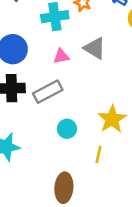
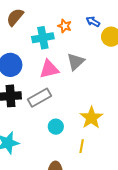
gray triangle: (95, 48) -> (76, 62), turned 48
pink triangle: (61, 56) -> (49, 69), size x1.5

